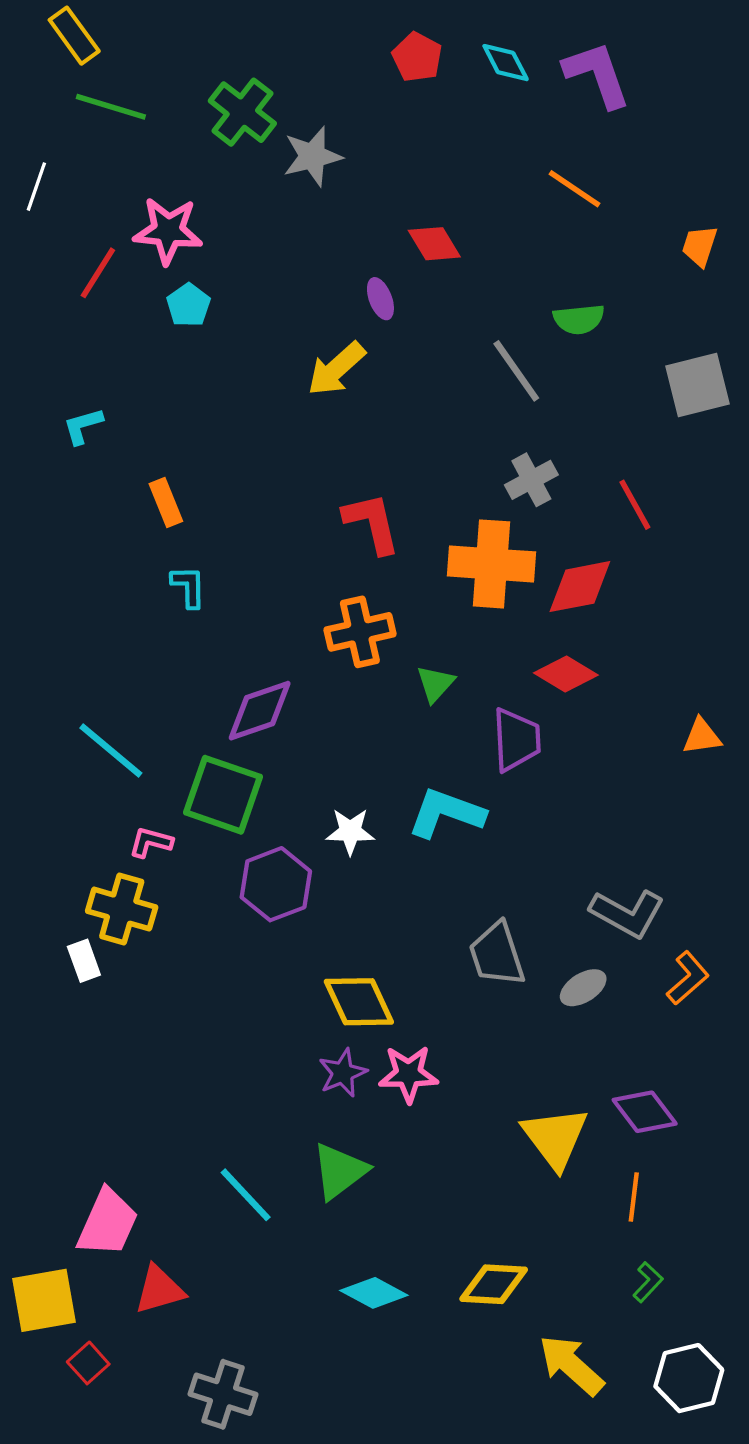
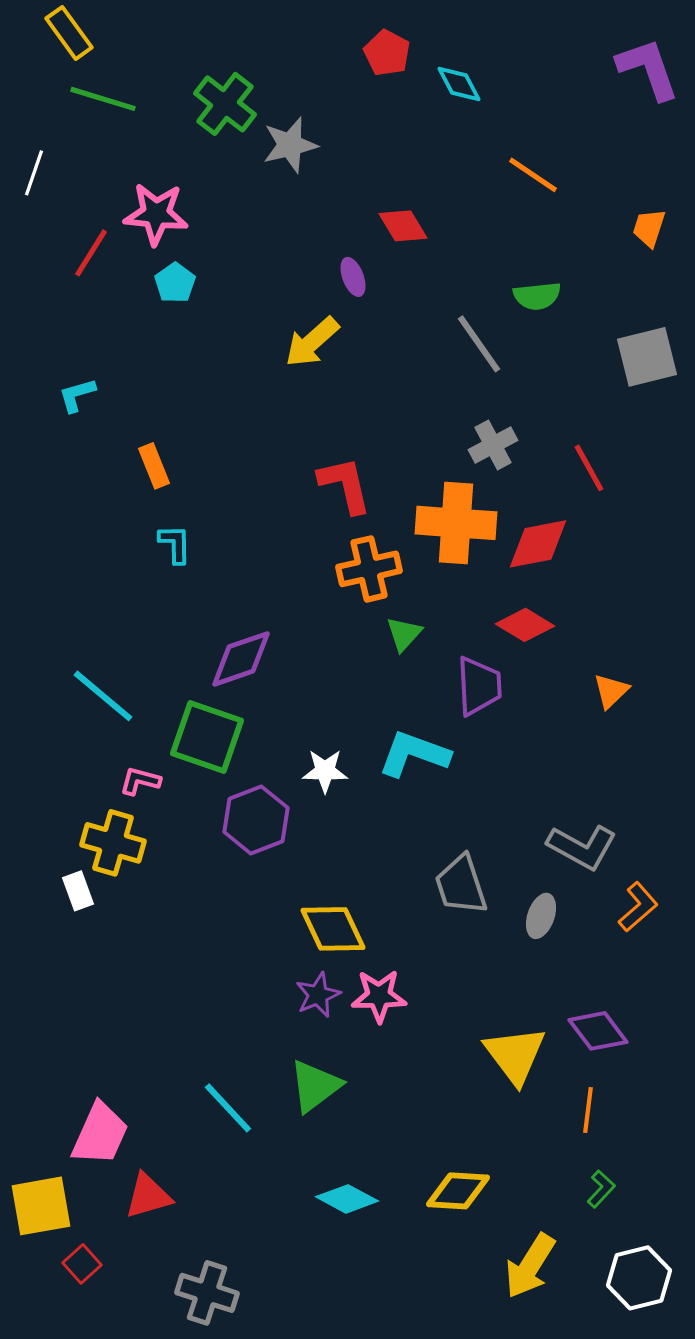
cyan diamond: (506, 63) -> (459, 84), moved
purple L-shape: (597, 74) -> (648, 69), moved
orange cross: (360, 632) -> (369, 569), moved
orange triangle: (702, 736) -> (611, 691), moved, turned -36
gray ellipse: (583, 988) -> (541, 916), turned -39
yellow arrow: (571, 1365) -> (530, 1266), turned -100

